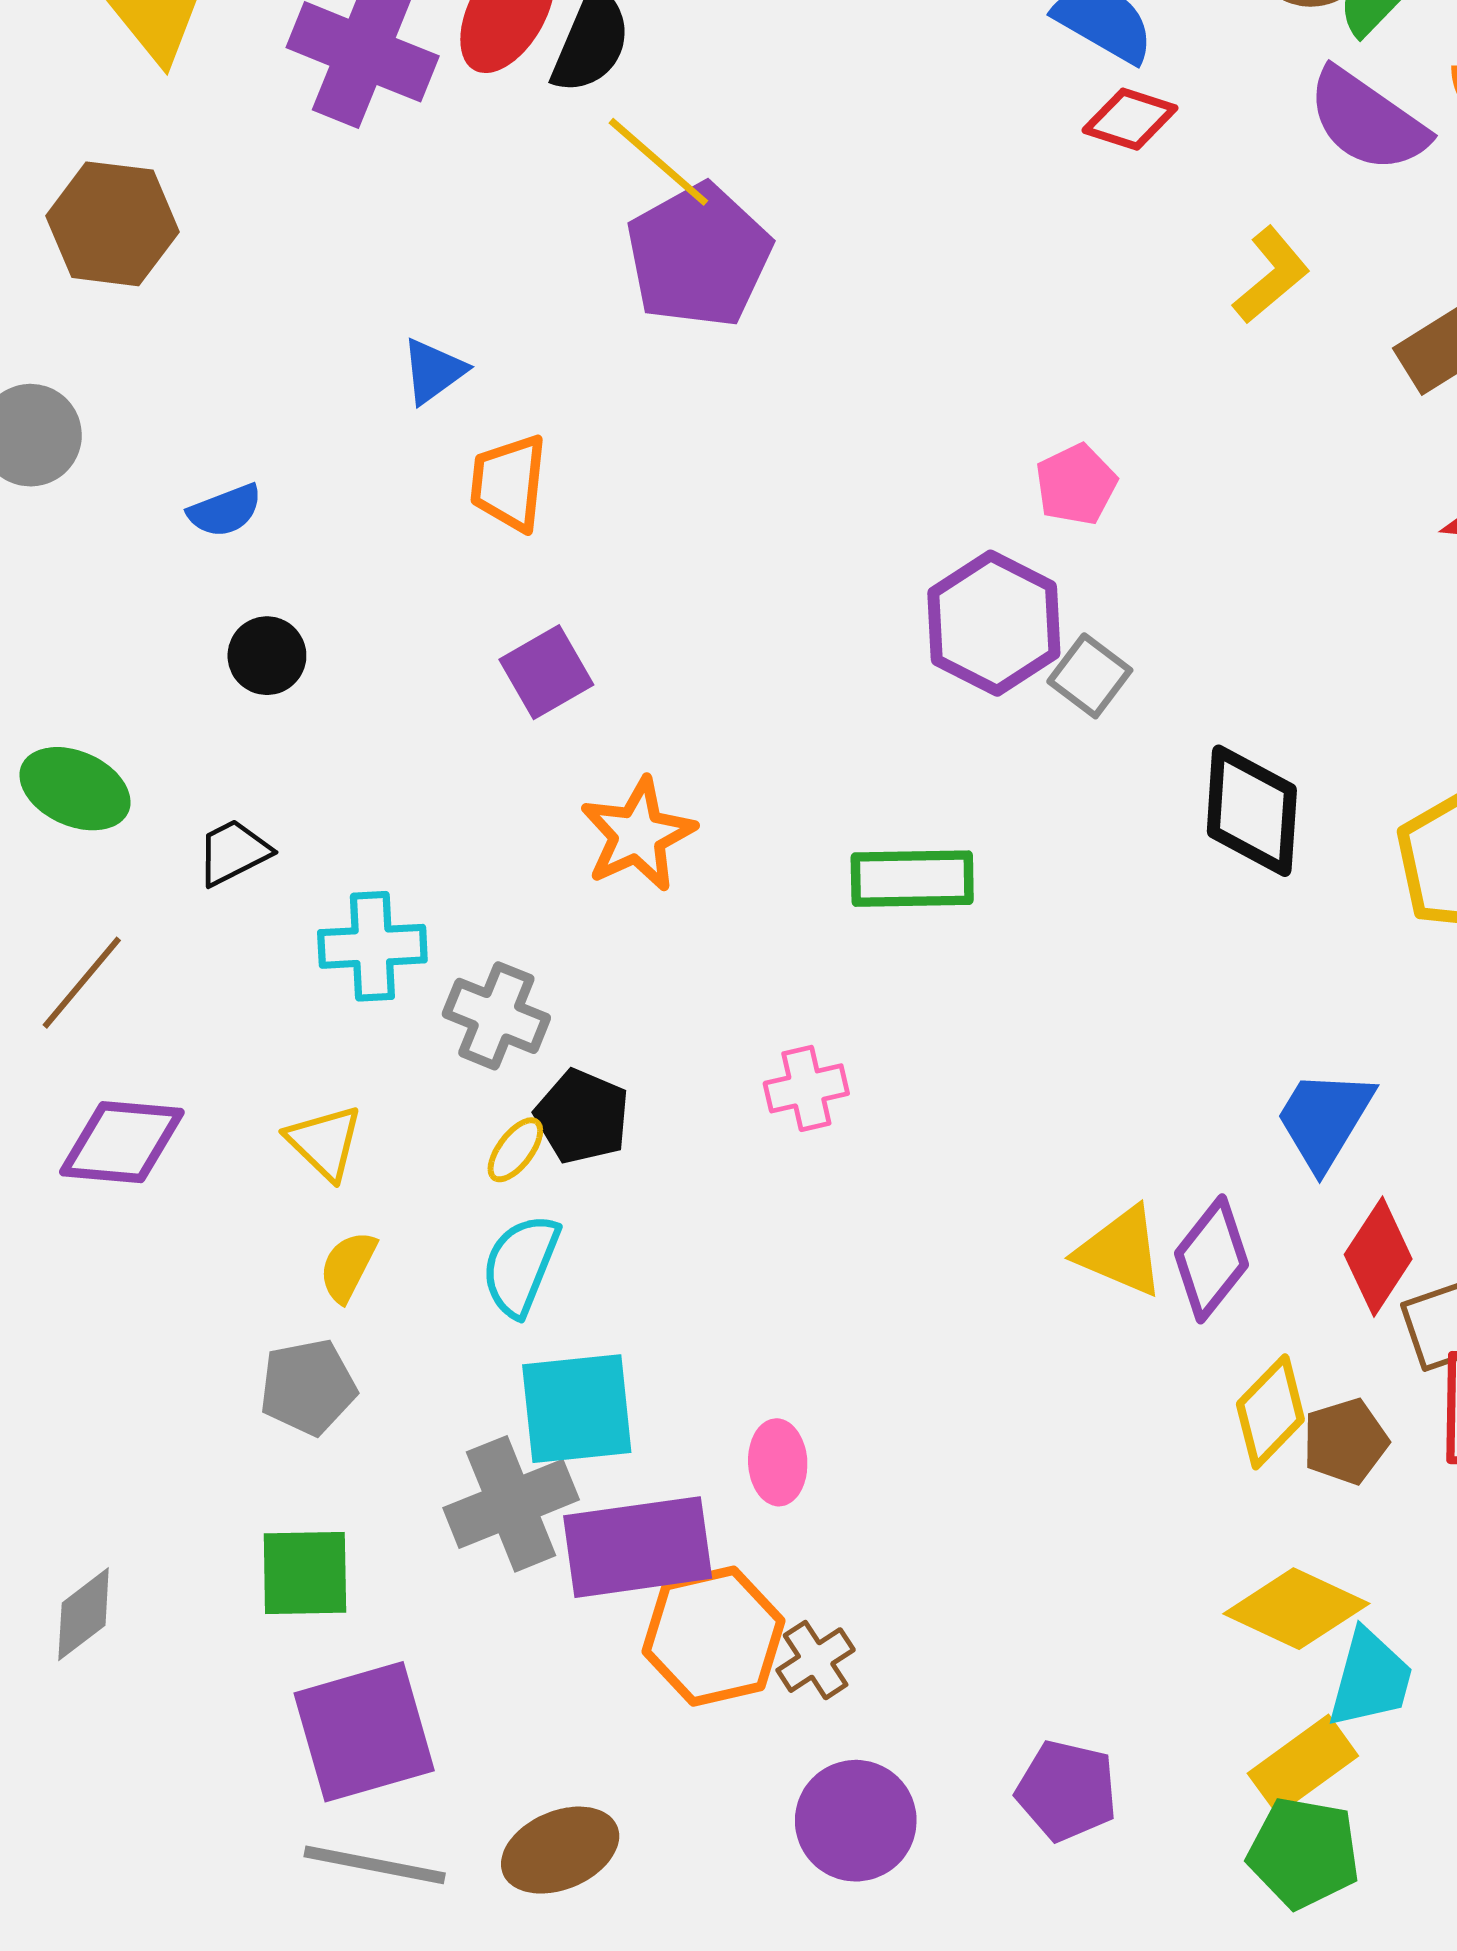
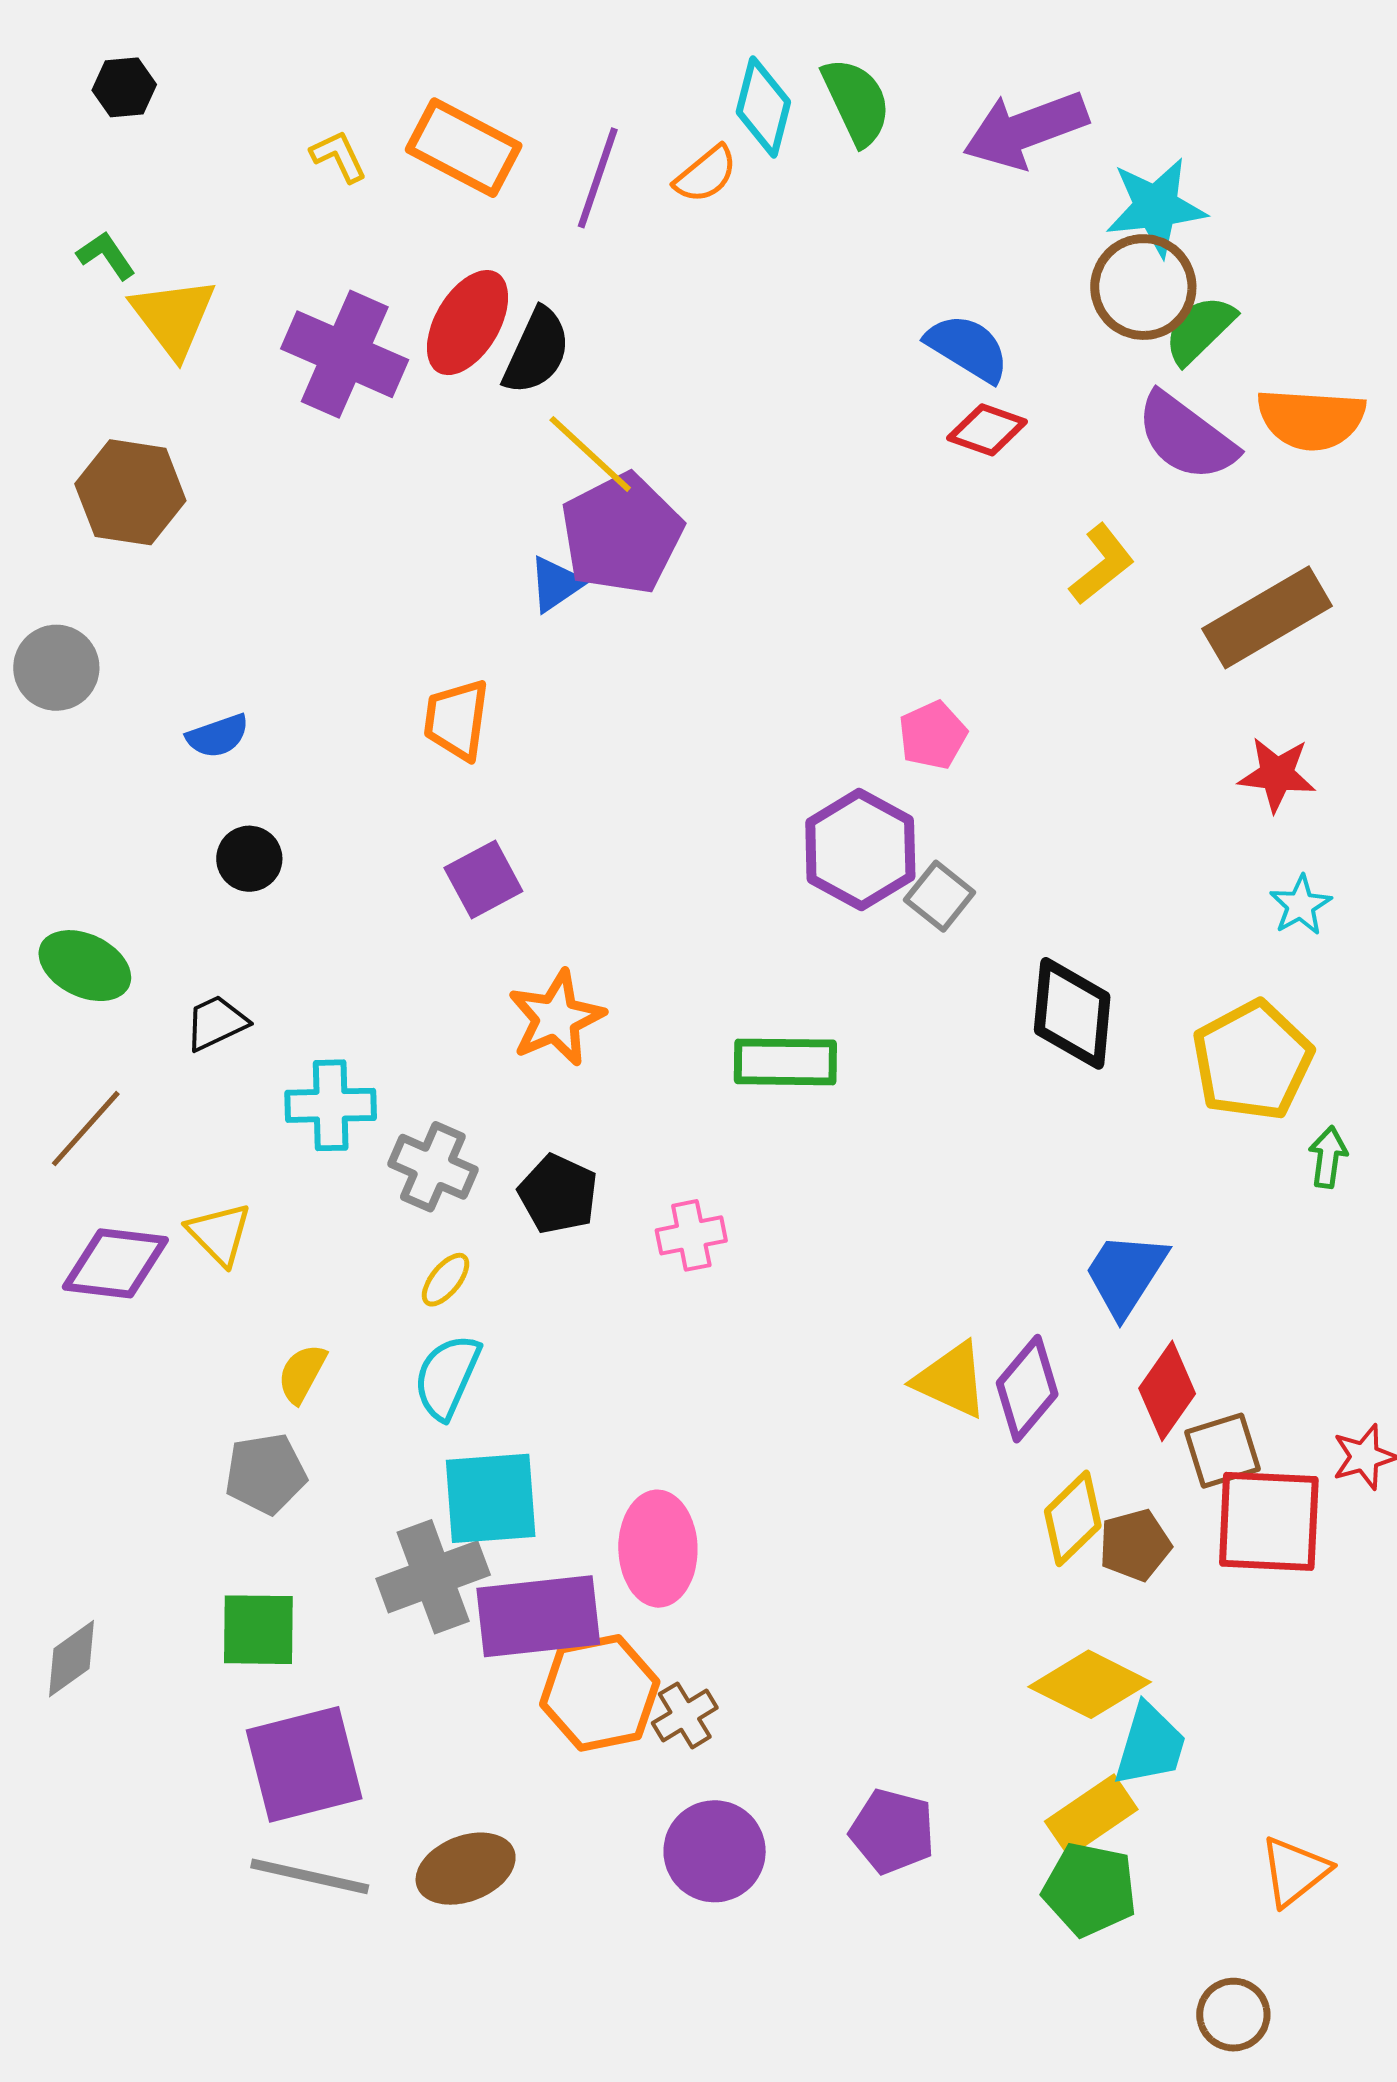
blue triangle: (433, 371) -> (556, 584), moved
black pentagon: (582, 1117) -> (558, 1194), moved
yellow triangle: (324, 1142) -> (219, 1234), moved
pink ellipse: (778, 1462) -> (658, 1549), size x1.6

